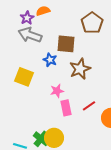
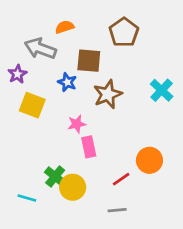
orange semicircle: (43, 11) -> (65, 27), moved
purple star: (27, 18) -> (17, 74), moved
red line: (89, 106) -> (121, 179), moved
green cross: (41, 139) -> (55, 176), moved

